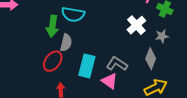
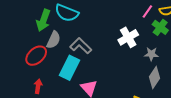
gray diamond: (151, 59) -> (155, 78), moved
gray L-shape: (117, 64) -> (81, 46), moved

